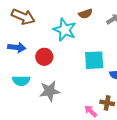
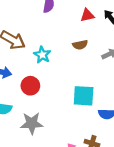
cyan star: (65, 30) -> (42, 55), moved, size x0.7

